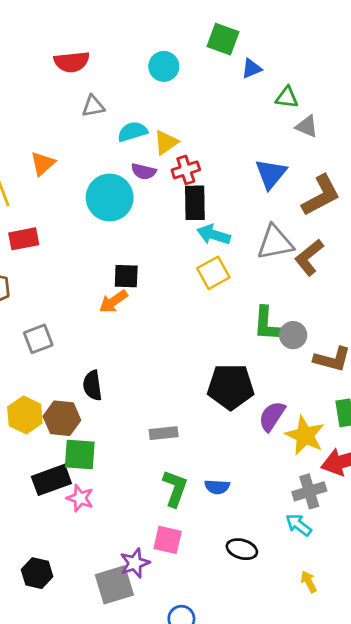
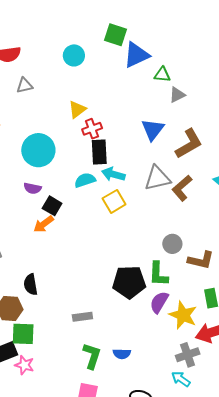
blue triangle: (251, 69) -> (136, 55), size x1.8
gray triangle: (307, 126) -> (177, 95), turned -48
cyan semicircle: (132, 132) -> (85, 180), moved
purple semicircle: (144, 171) -> (33, 188), moved
black square: (126, 276) -> (52, 206), turned 30
green L-shape: (267, 324) -> (158, 274), moved

